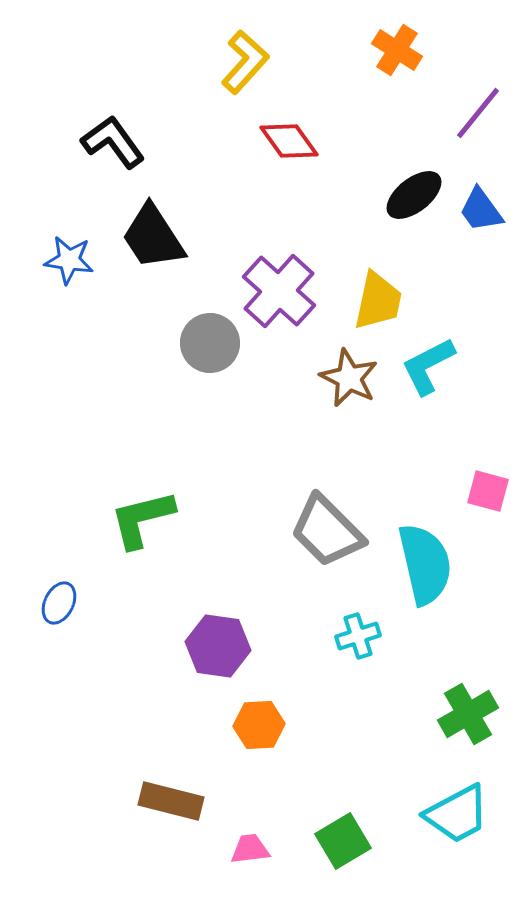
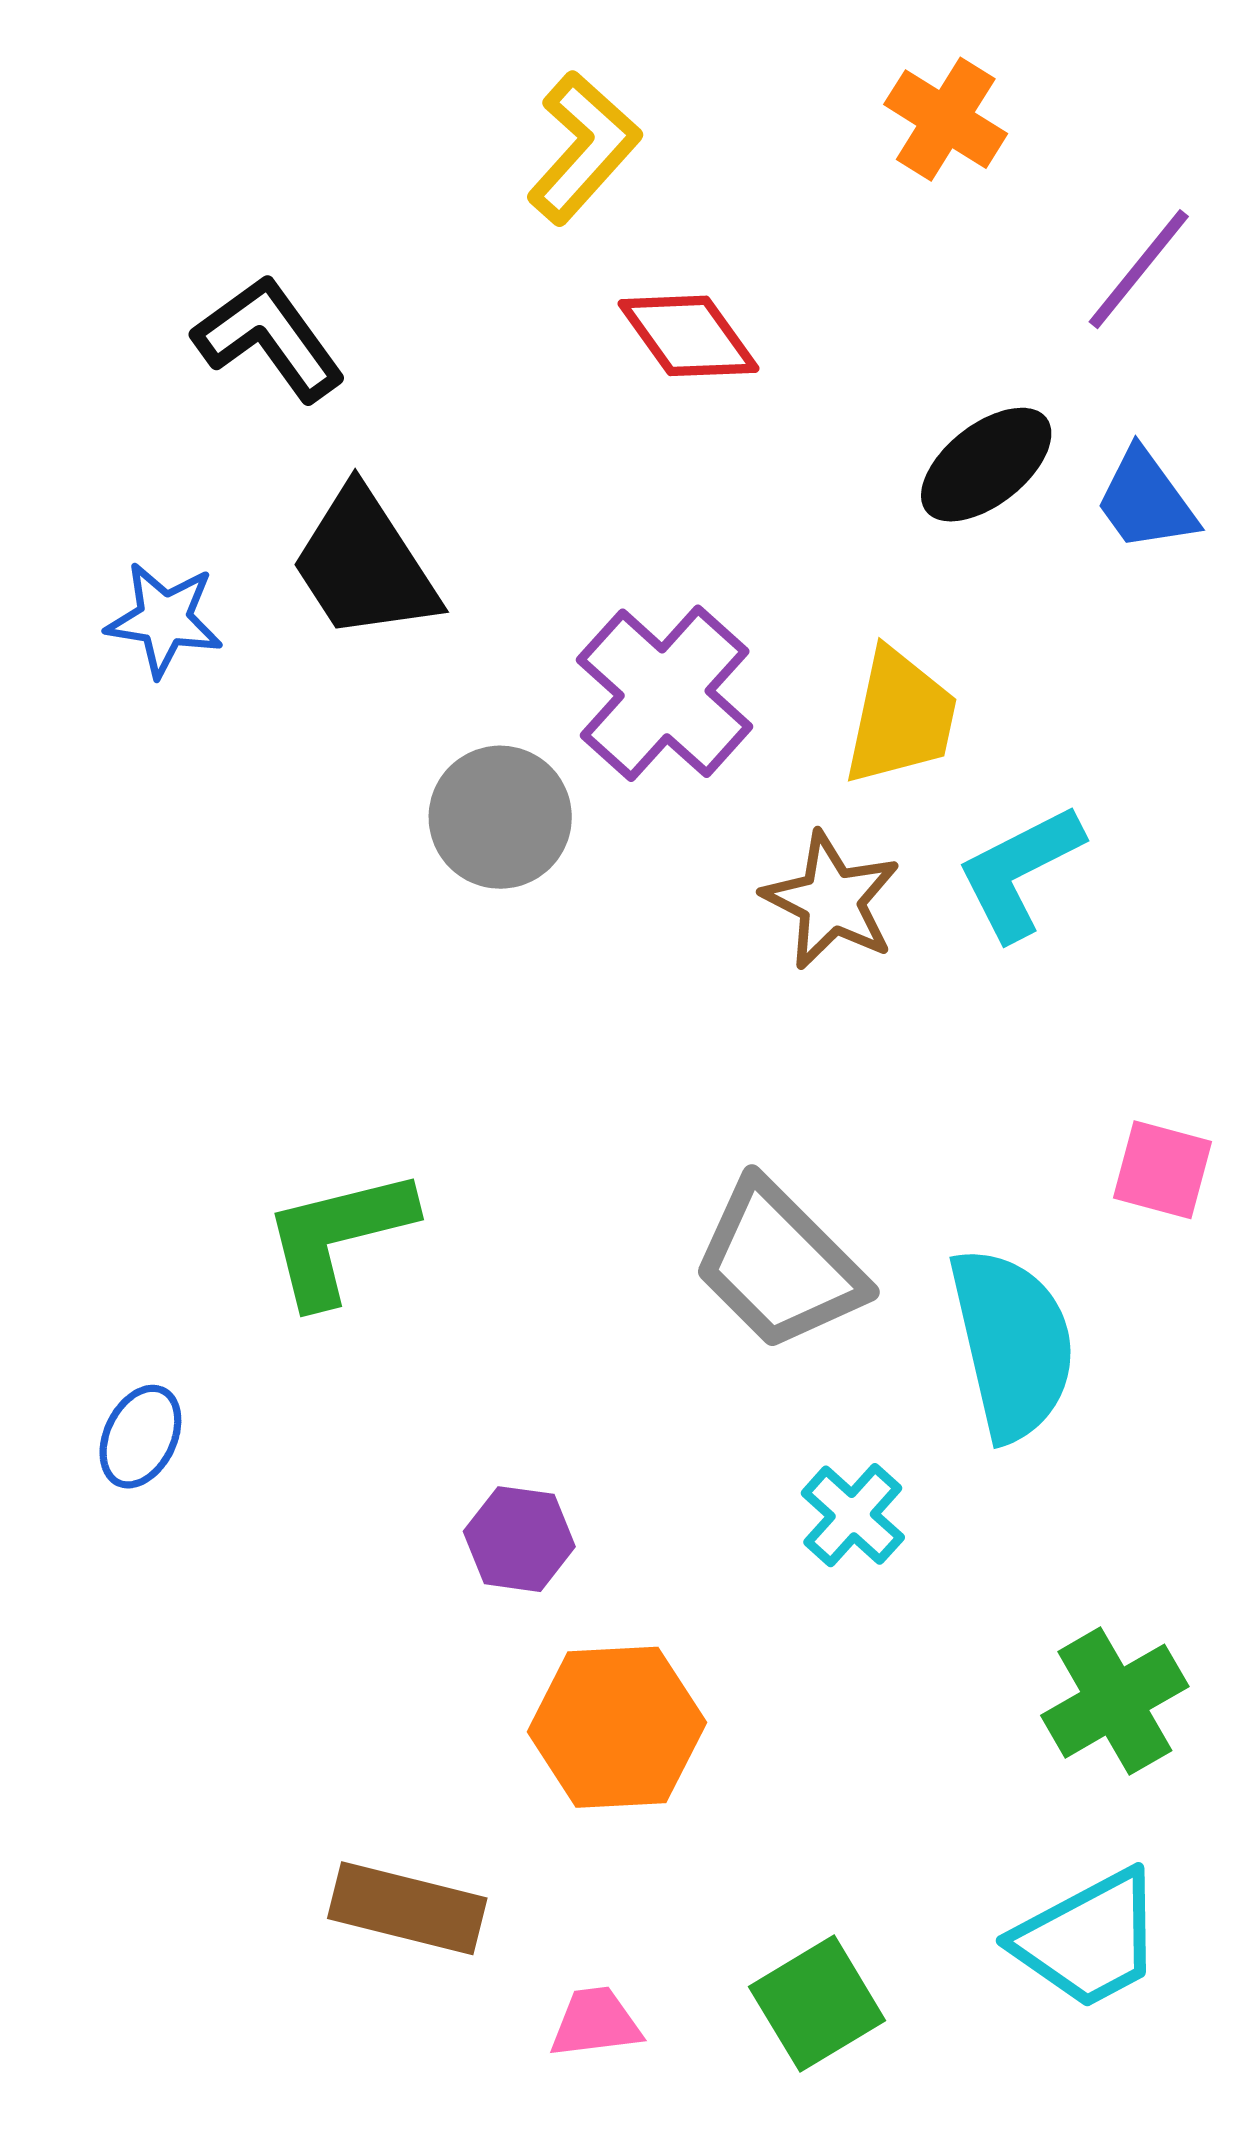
cyan cross: (358, 636) -> (853, 1515), turned -30
purple hexagon: (218, 646) -> (519, 1539), size x0.7
orange hexagon: (259, 725) -> (617, 1727), size x1.4

